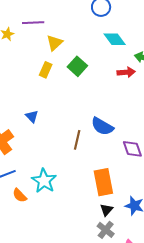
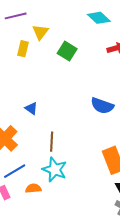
yellow rectangle: (46, 70) -> (23, 49), moved
brown line: (77, 140) -> (52, 142), moved
orange semicircle: (20, 195) -> (33, 188), turned 140

